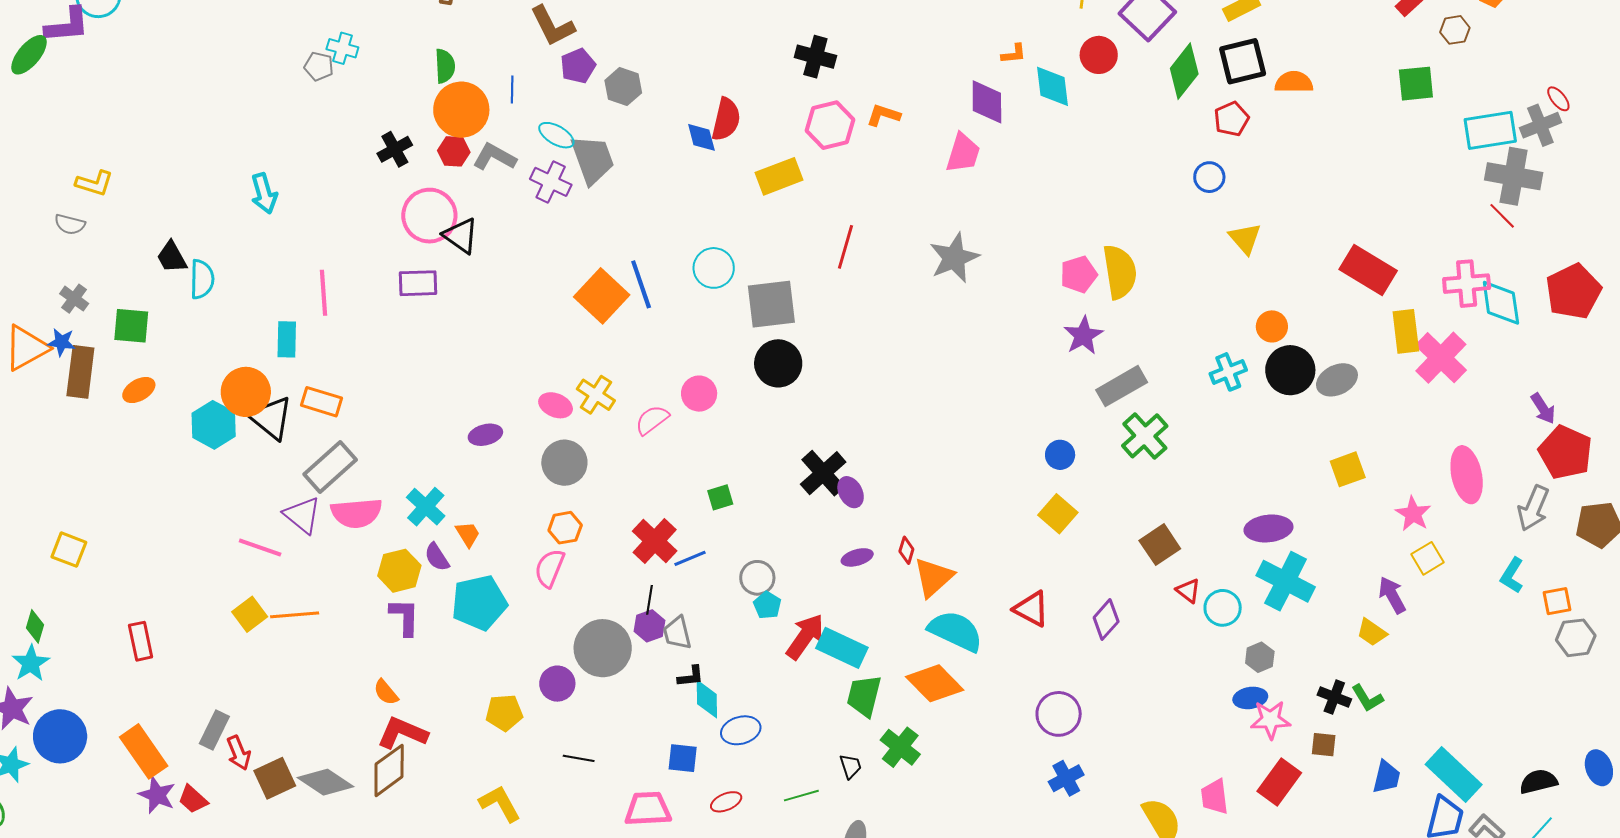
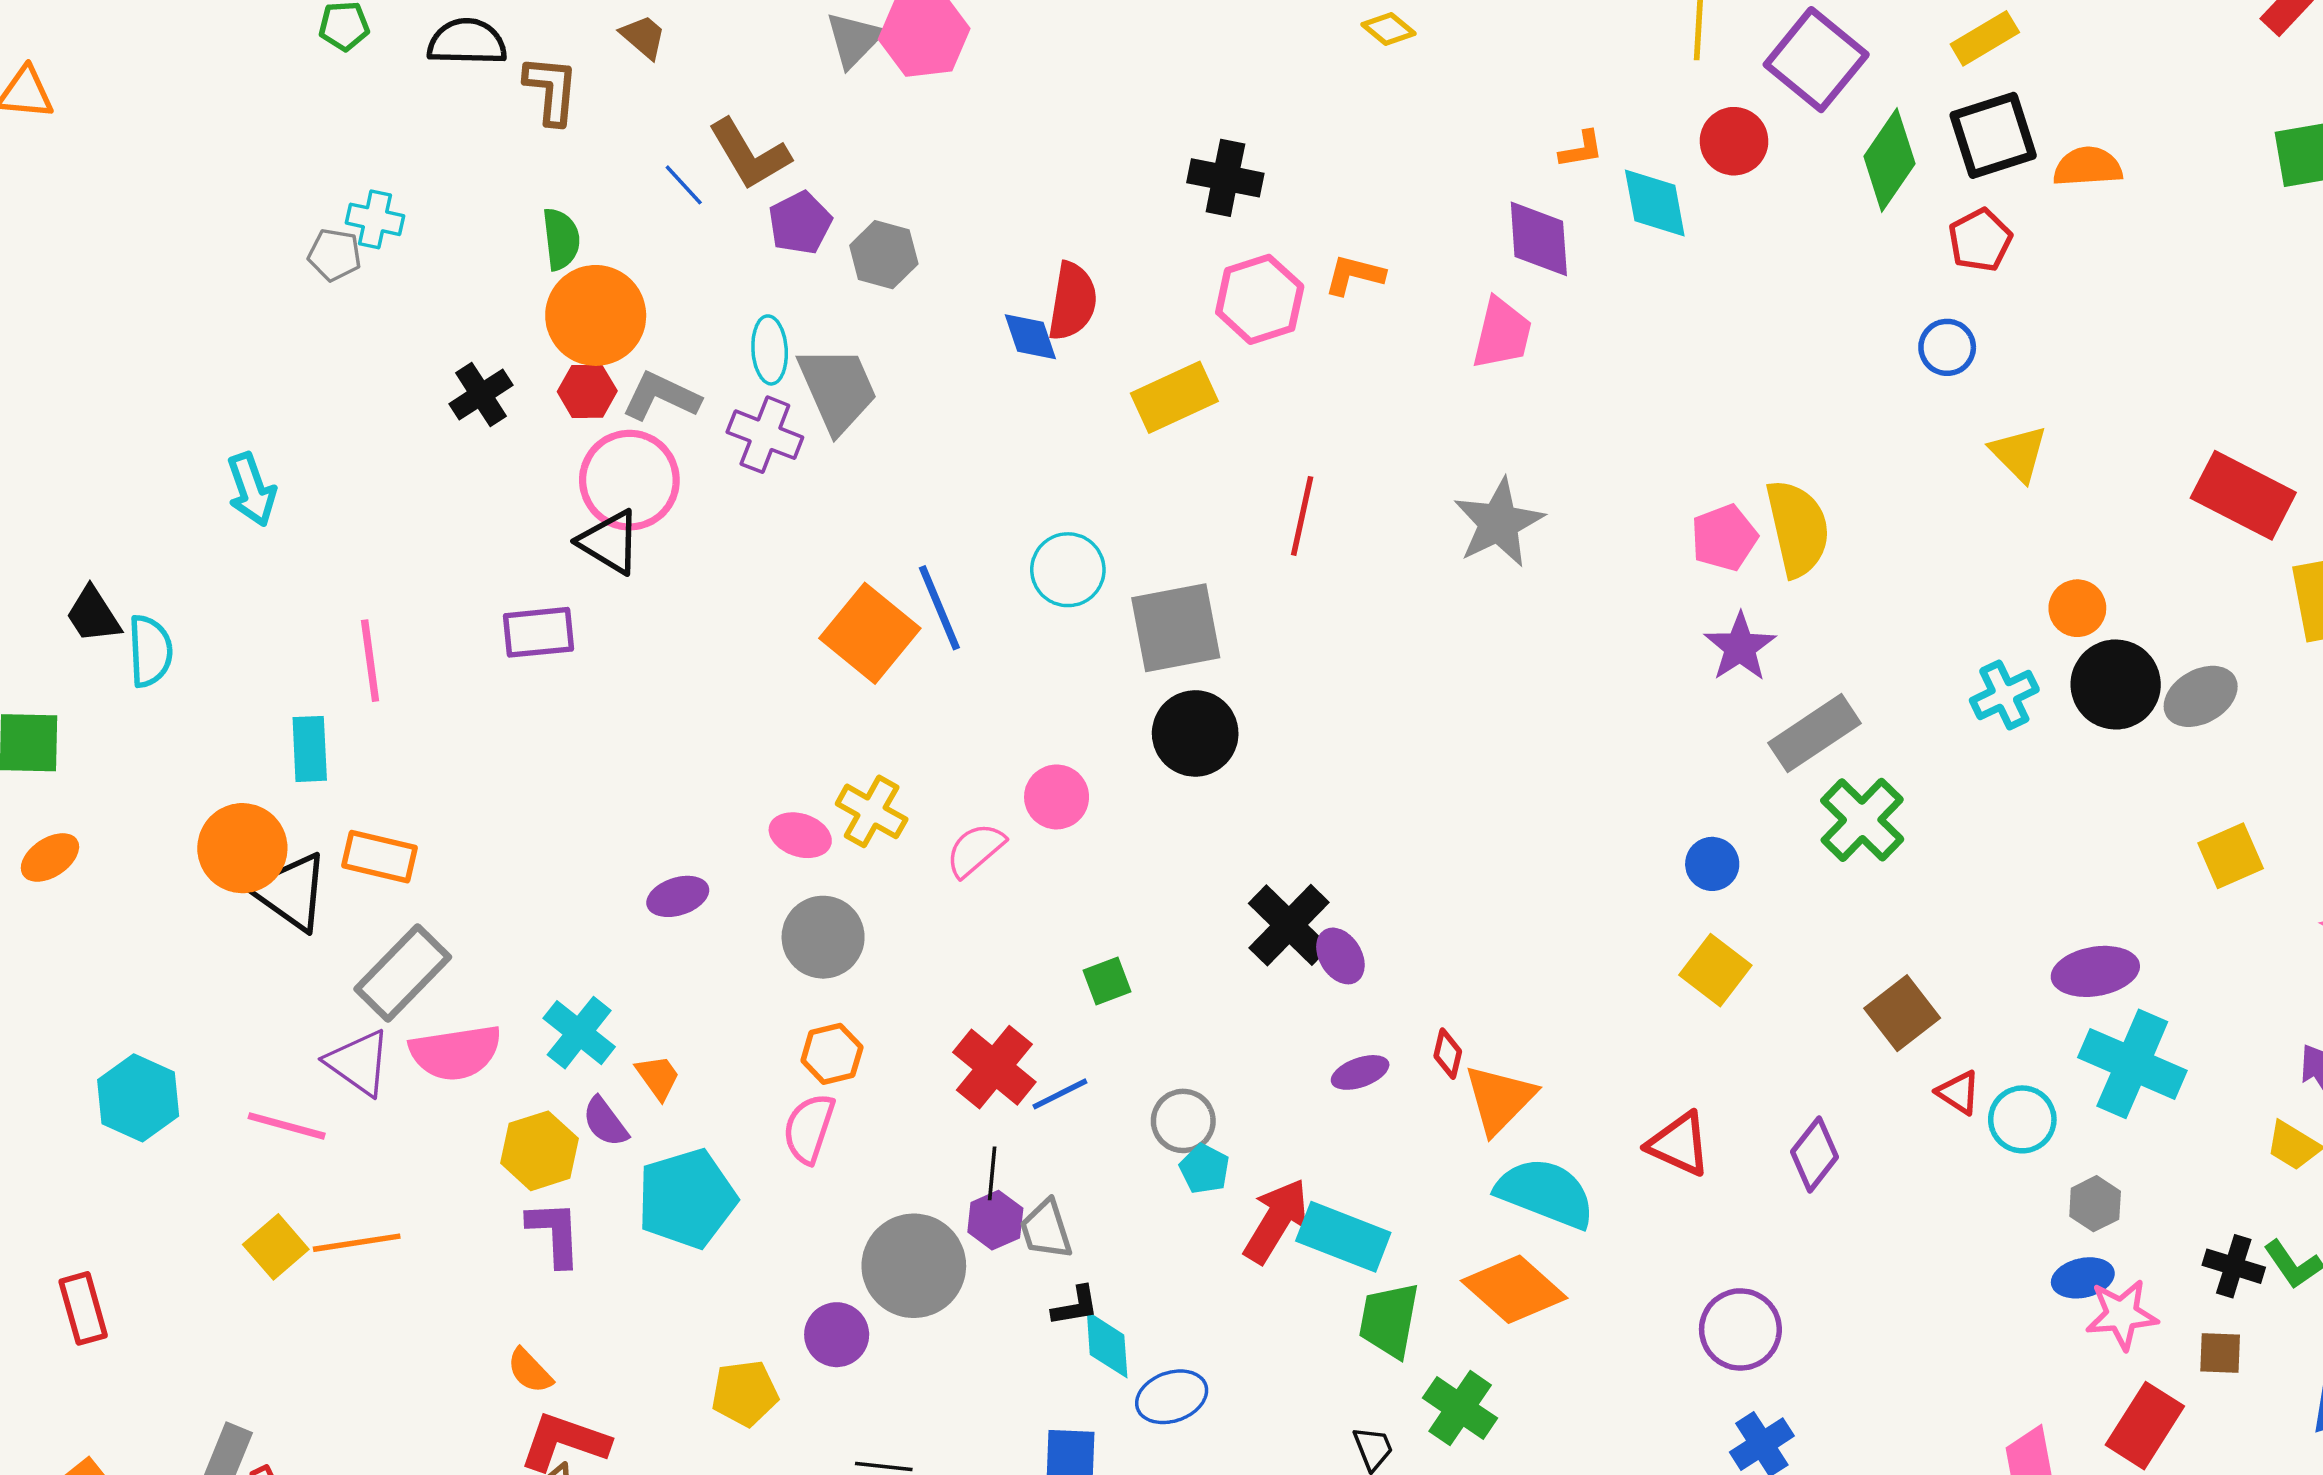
blue line: (512, 89) -> (684, 185), moved, turned -40
cyan ellipse: (556, 135) -> (770, 350), turned 60
pink circle: (429, 216) -> (629, 480), moved
cyan hexagon: (214, 425) -> (138, 1098), moved

